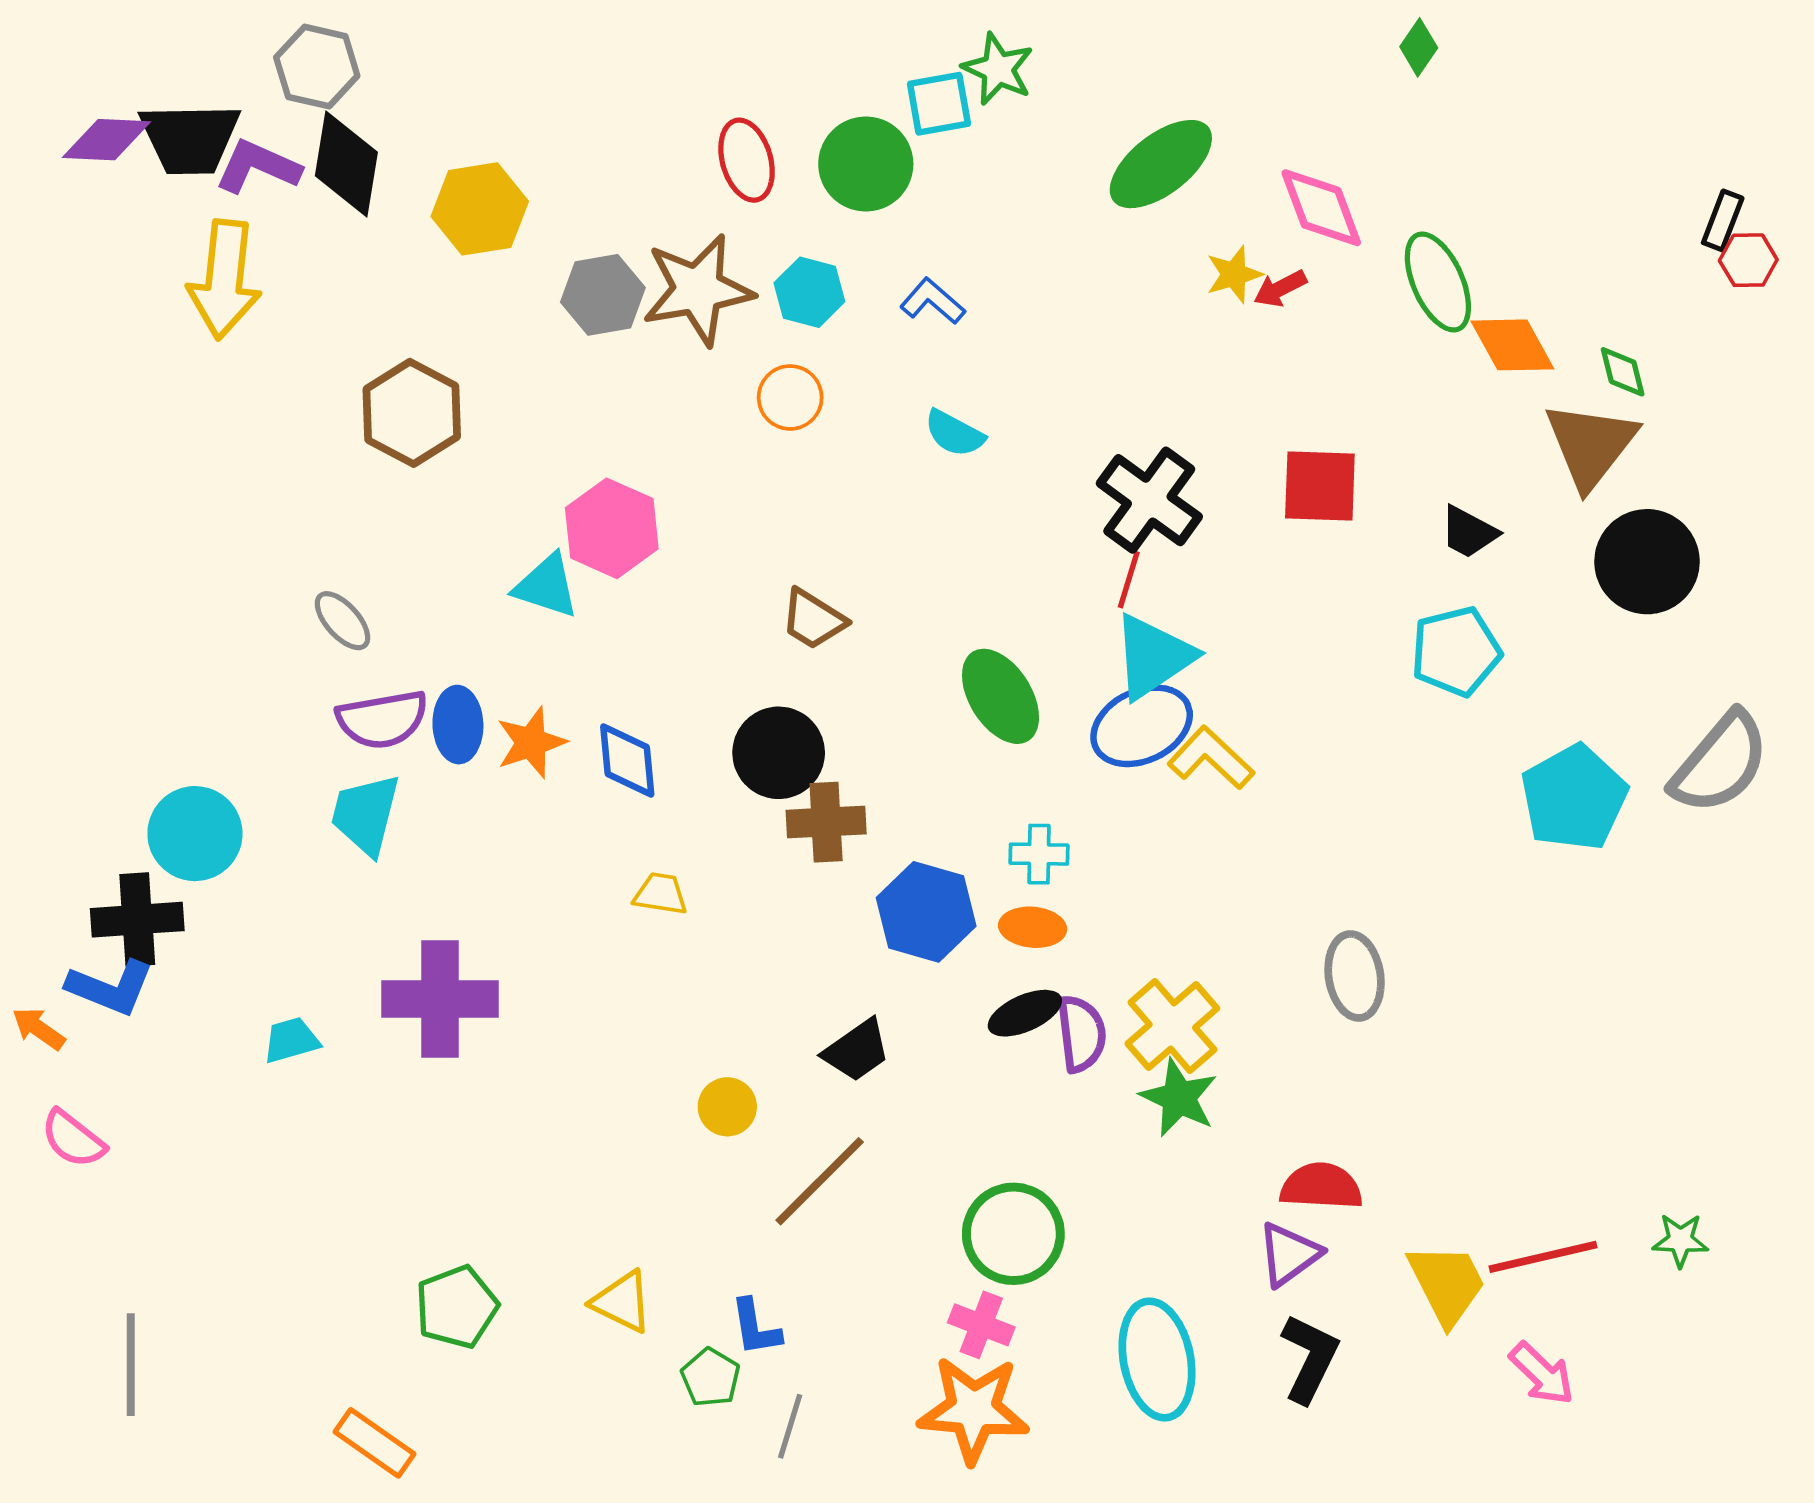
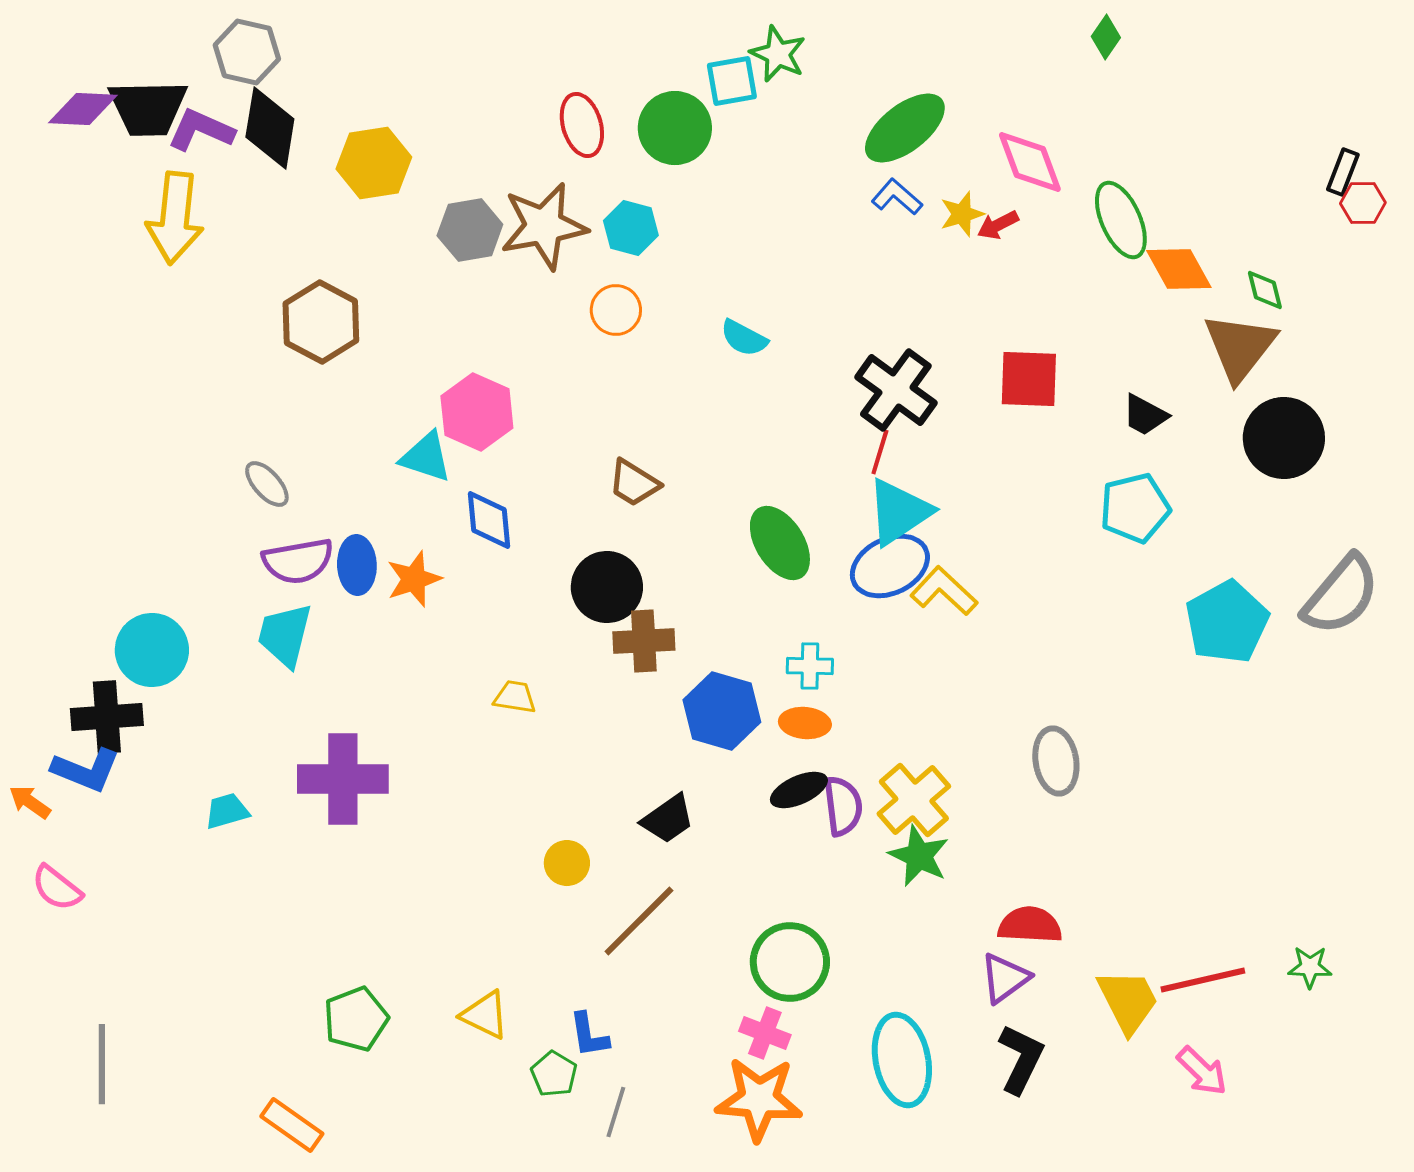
blue L-shape: (933, 301) -> (897, 197), moved
blue diamond: (627, 760) -> (489, 520), moved

